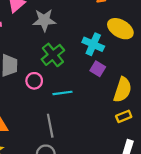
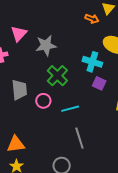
gray line: (50, 126) -> (79, 138), moved

